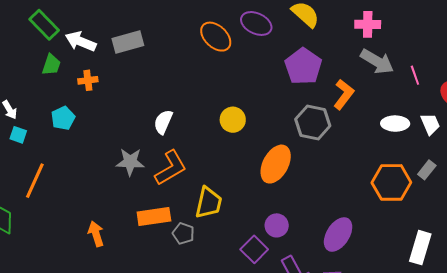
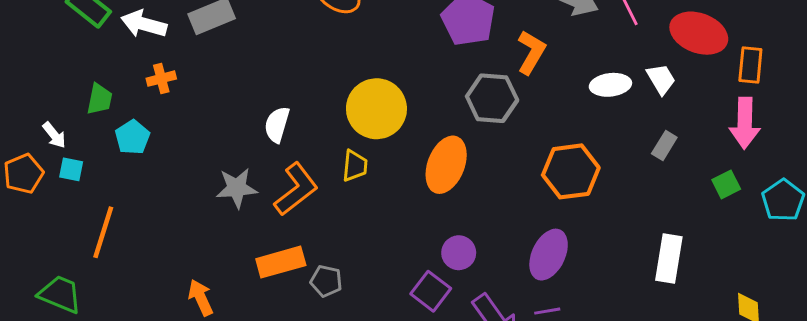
green trapezoid: (51, 65) -> (100, 99), moved
yellow circle: (233, 120) -> (376, 109), size x1.6
orange hexagon: (391, 182) -> (571, 171), moved
yellow trapezoid: (209, 203) -> (355, 166), moved, size x0.7

